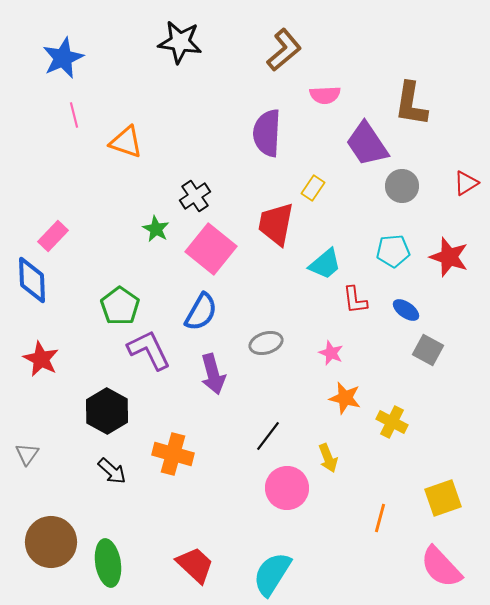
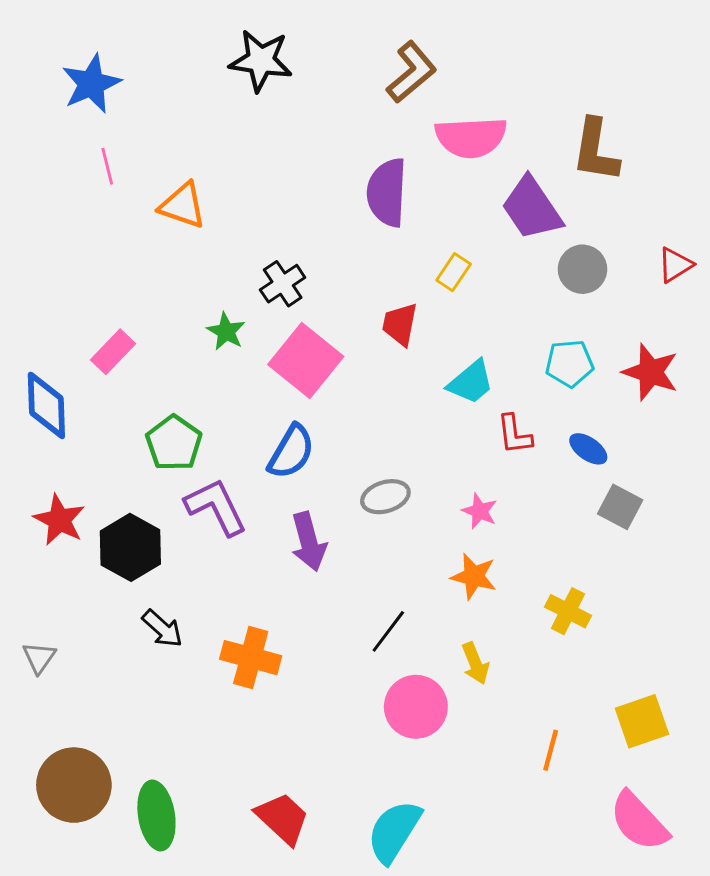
pink semicircle: (325, 95) -> (471, 137), size x1.6
red trapezoid: (276, 224) -> (400, 324), size x0.7
pink rectangle: (53, 236) -> (113, 352), moved
orange star: (345, 398) -> (474, 576), moved
black hexagon: (107, 411) -> (130, 547), moved
black arrow: (112, 471) -> (162, 629), moved

